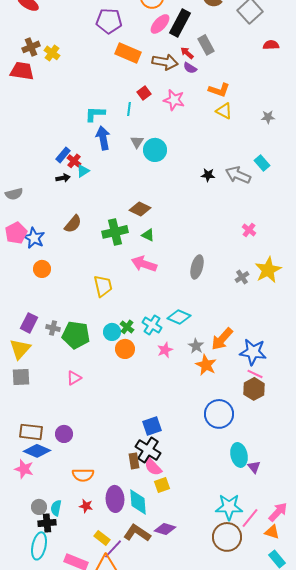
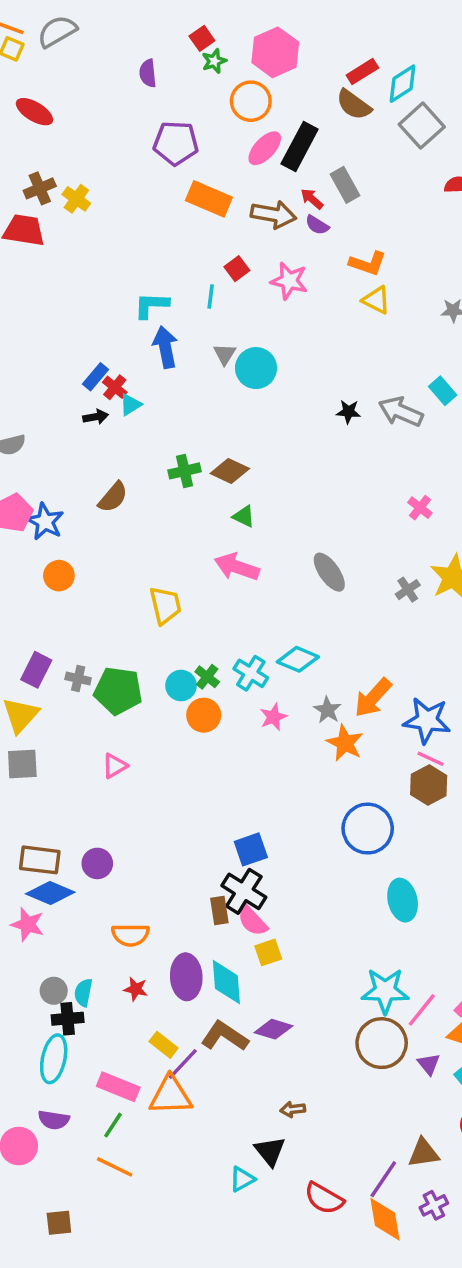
green cross: (115, 232) -> (184, 471), moved, size x0.7
gray ellipse: (197, 267) -> (329, 572), turned -50
purple triangle: (254, 467) -> (429, 1064), moved

